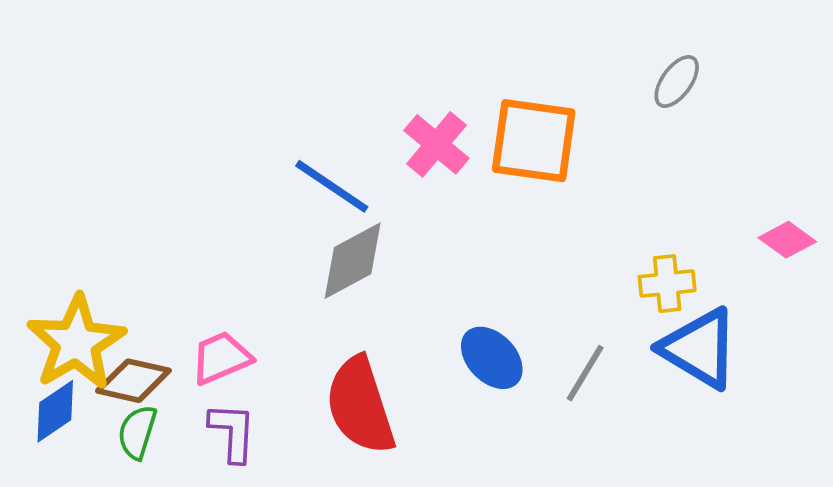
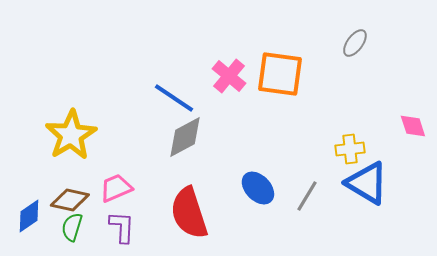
pink diamond: (787, 240) -> (413, 126), turned 36
yellow star: (76, 343) -> (71, 135), moved

